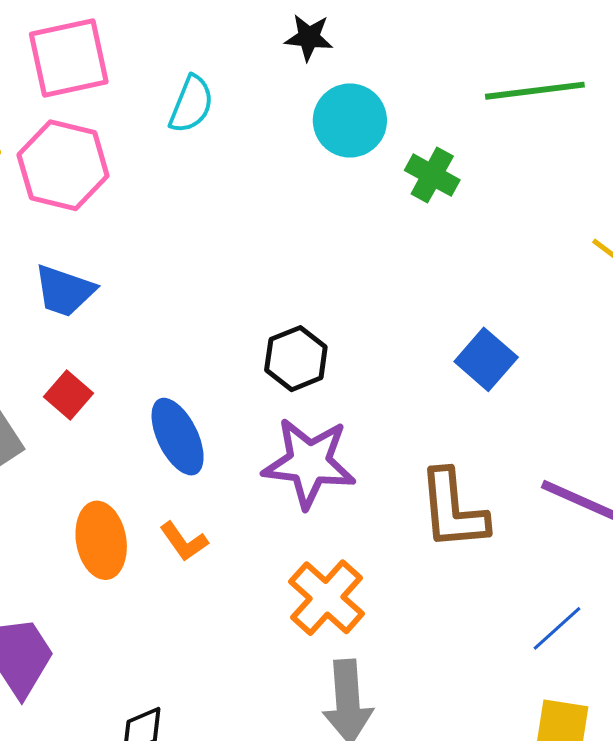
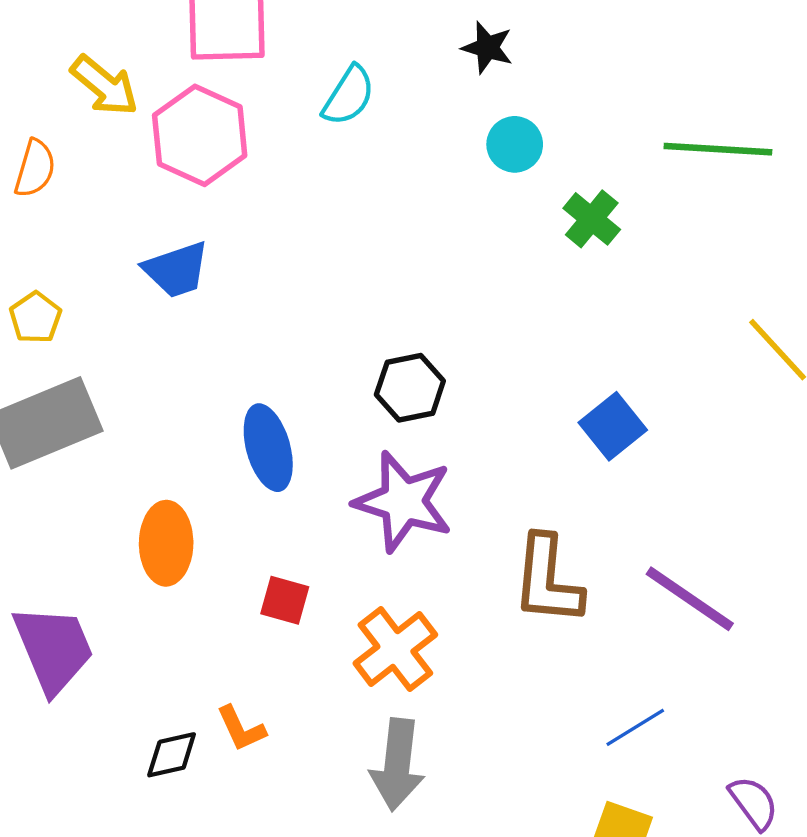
cyan circle: (350, 120) -> (515, 144), size x0.7
blue trapezoid: (64, 291) -> (176, 270), turned -48
red square: (69, 395) -> (285, 600), moved, turned -36
orange L-shape: (184, 542) -> (241, 729), moved

